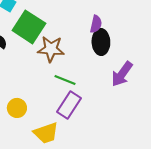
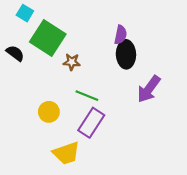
brown star: (51, 49) -> (72, 62), size x0.6
yellow circle: (17, 108) -> (49, 112), moved

